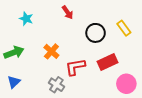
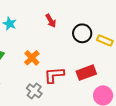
yellow rectangle: (124, 28) -> (105, 40), turned -35
black circle: (96, 33) -> (82, 33), moved

